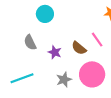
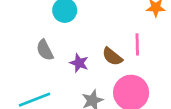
pink line: (97, 40) -> (137, 44), turned 35

